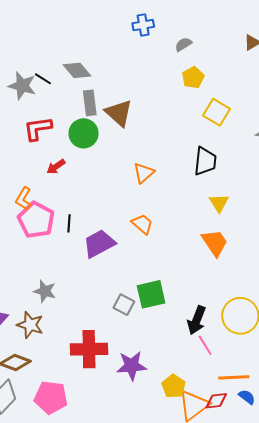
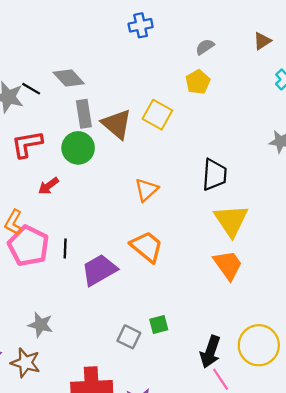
gray semicircle: (183, 44) -> (205, 47), moved
yellow square: (216, 112) -> (157, 115), moved
yellow triangle: (219, 203) -> (231, 221), size x1.6
orange trapezoid: (142, 224) -> (147, 247), size x1.4
green square: (151, 294) -> (159, 325), size x0.6

